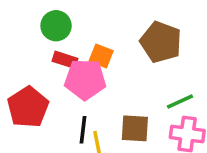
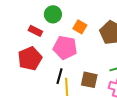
orange square: (101, 56) -> (80, 27), moved
red rectangle: (65, 60) -> (35, 31), moved

